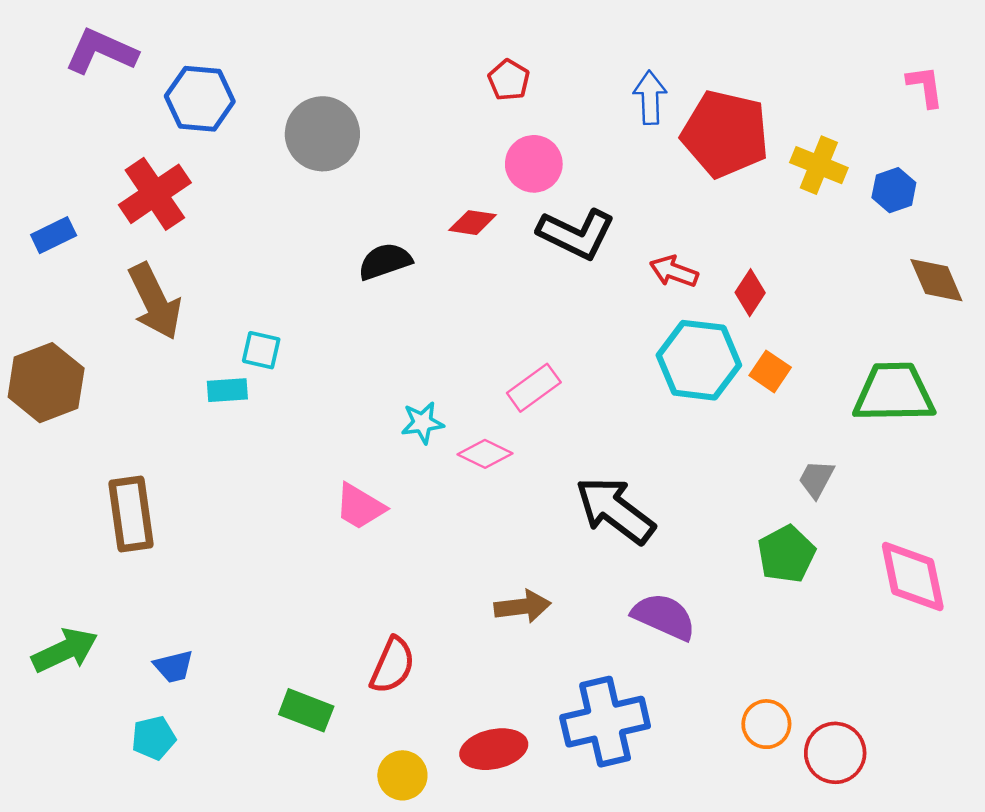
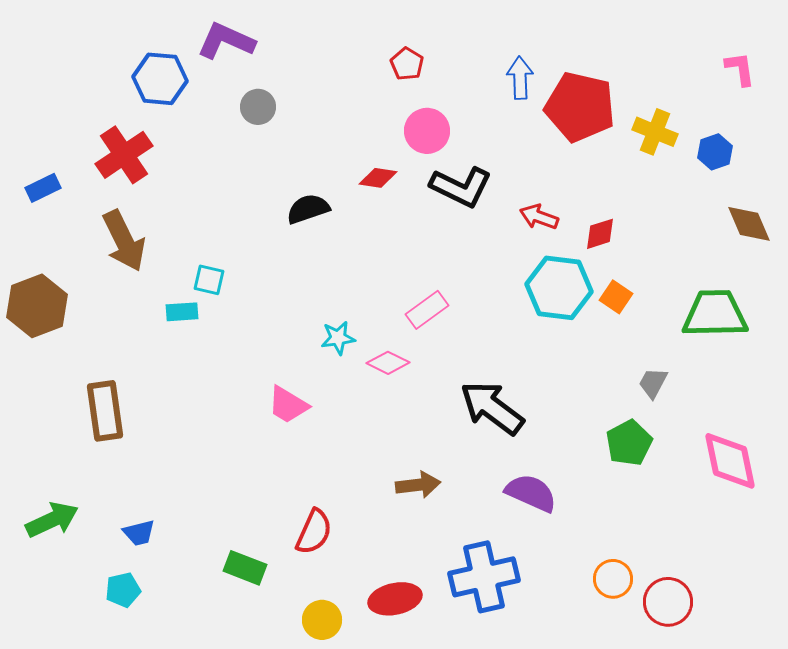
purple L-shape: (101, 51) -> (226, 41), moved
gray circle: (322, 134) -> (258, 107), size x0.6
red diamond: (750, 293) -> (600, 234), turned 39

